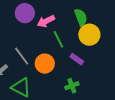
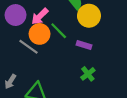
gray line: (22, 56) -> (29, 47), moved
orange circle: (45, 64) -> (40, 34), moved

